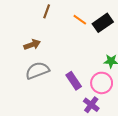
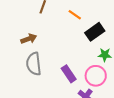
black rectangle: (103, 23) -> (95, 32), moved
gray semicircle: (37, 70) -> (34, 64), turned -75

